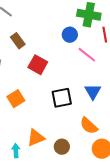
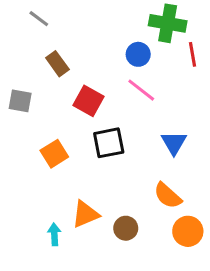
pink line: (87, 55) -> (141, 90), moved
black square: (62, 98) -> (109, 143), moved

